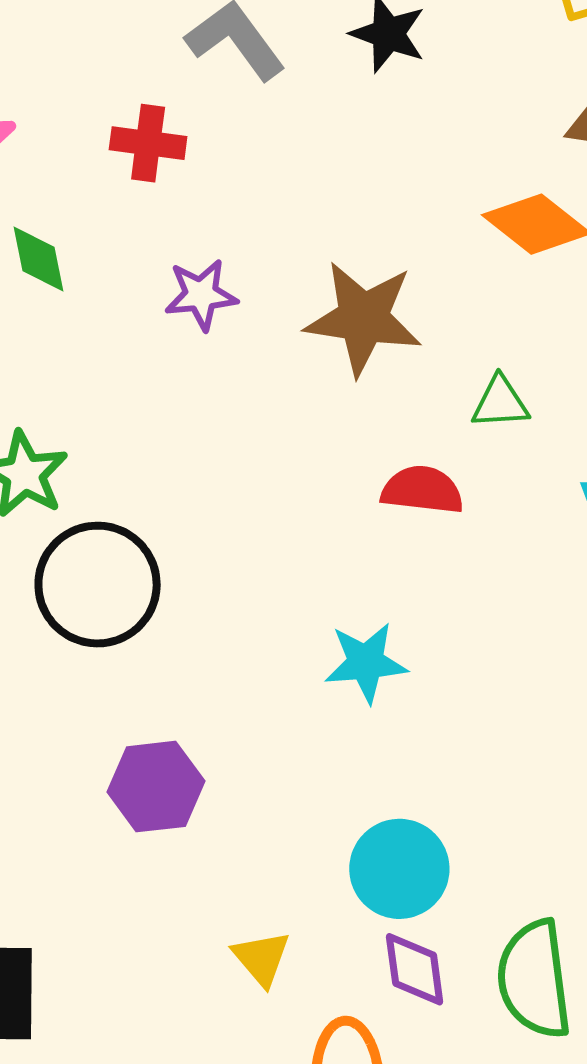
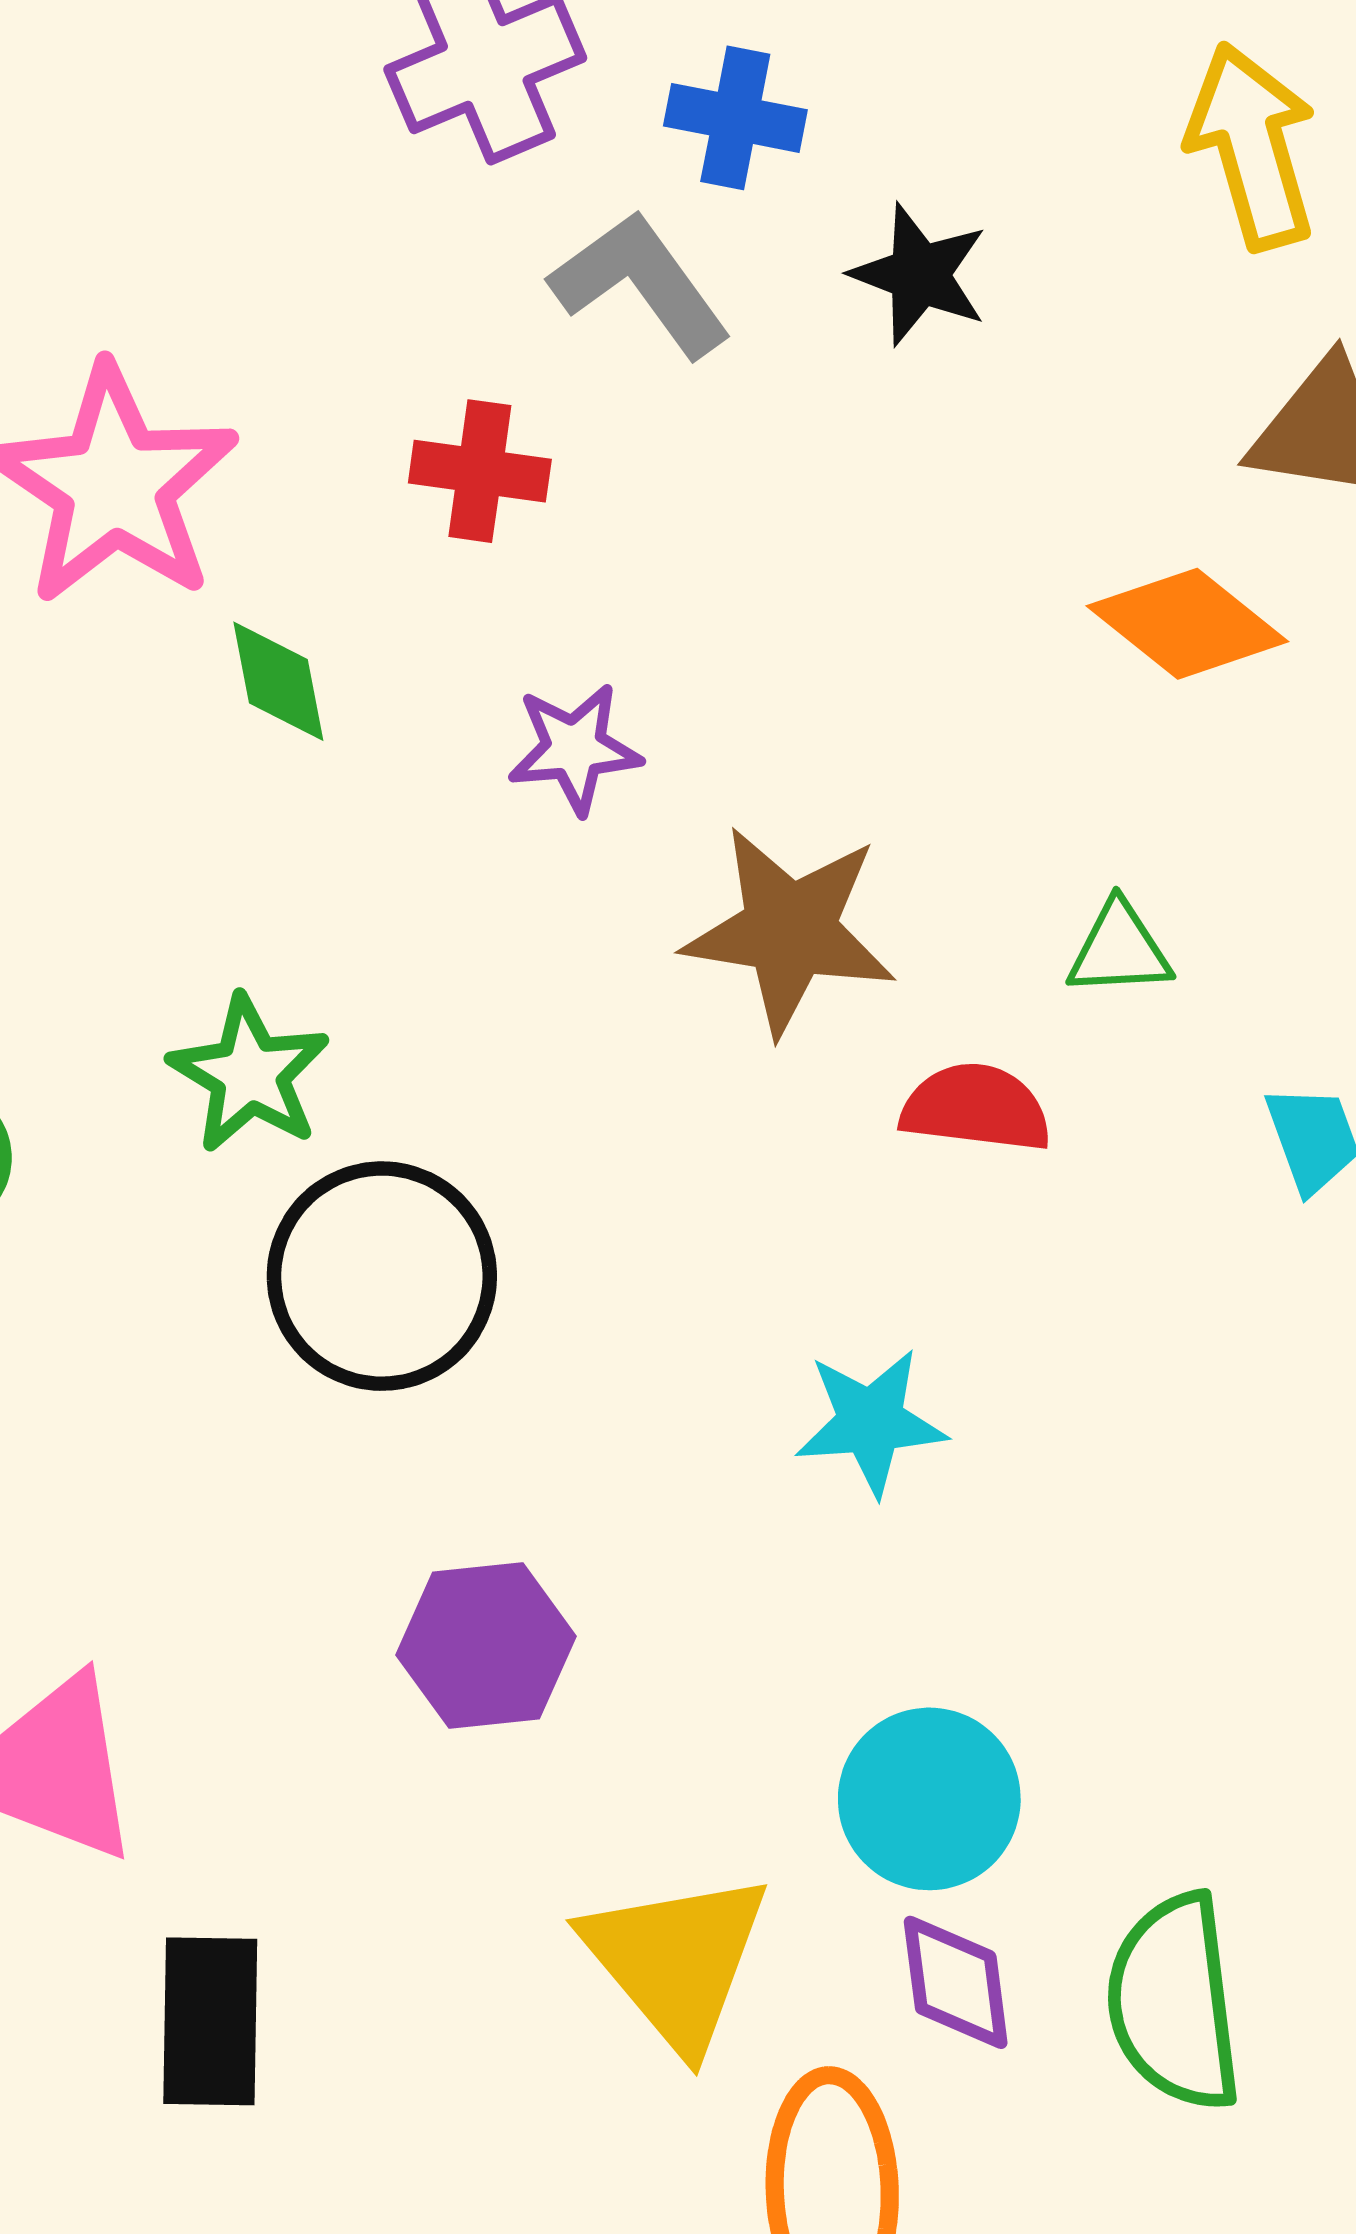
brown star: (363, 318) -> (790, 930), moved
yellow triangle: (261, 958) -> (676, 1960), size x1.8

